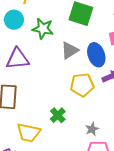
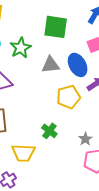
green star: (43, 29) -> (21, 48), turned -30
gray triangle: (70, 50) -> (51, 65), turned 36

